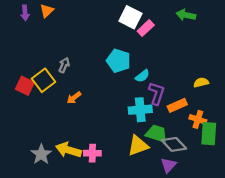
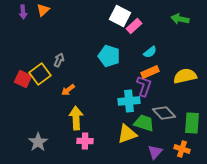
green arrow: (186, 15) -> (180, 19), moved
cyan semicircle: (142, 76) -> (150, 52), moved
yellow semicircle: (201, 82) -> (185, 76), size x1.6
orange rectangle: (177, 105) -> (150, 72), moved
orange cross: (198, 119) -> (182, 149), moved
gray diamond: (174, 144) -> (164, 113), moved
yellow arrow: (68, 150) -> (76, 118), moved, turned 70

